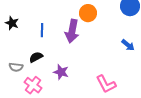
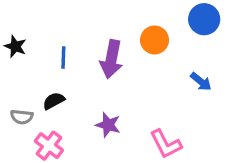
orange circle: (88, 13) -> (155, 40), moved
purple star: (61, 72) -> (108, 125), moved

